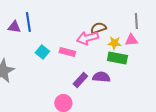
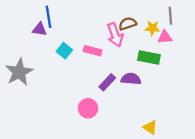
purple triangle: (14, 27) -> (39, 29), moved
pink arrow: (87, 38) -> (115, 35), turned -95
yellow star: (114, 43) -> (152, 28), moved

